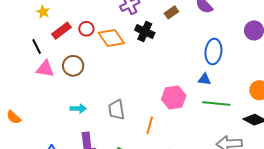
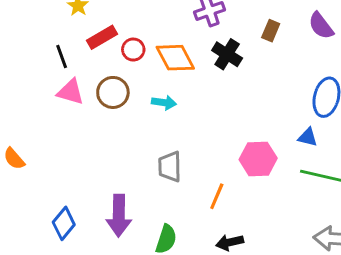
brown rectangle: (171, 12) -> (271, 31), turned -40
red circle: (86, 29) -> (133, 50), moved
cyan arrow: (78, 109) -> (164, 103), moved

